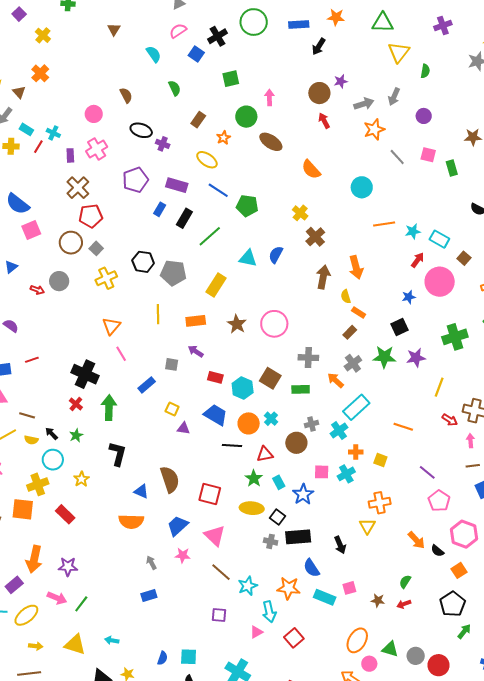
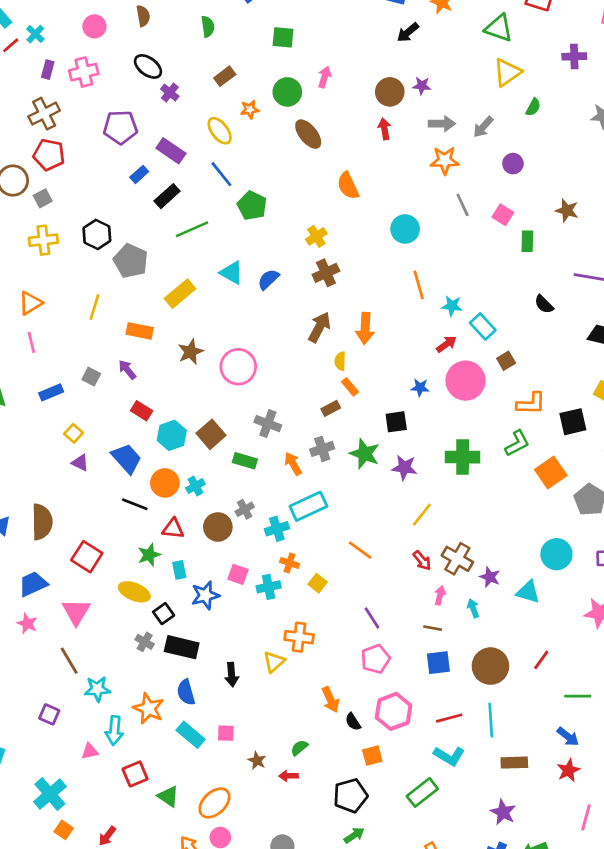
orange line: (384, 224) -> (419, 285), turned 65
gray cross: (311, 424) -> (245, 509), turned -32
green triangle: (390, 649) -> (168, 796), moved

